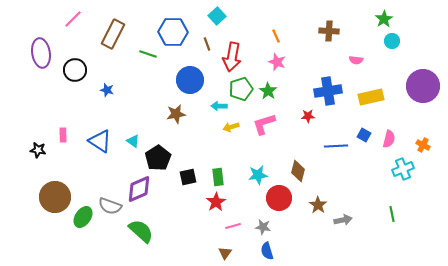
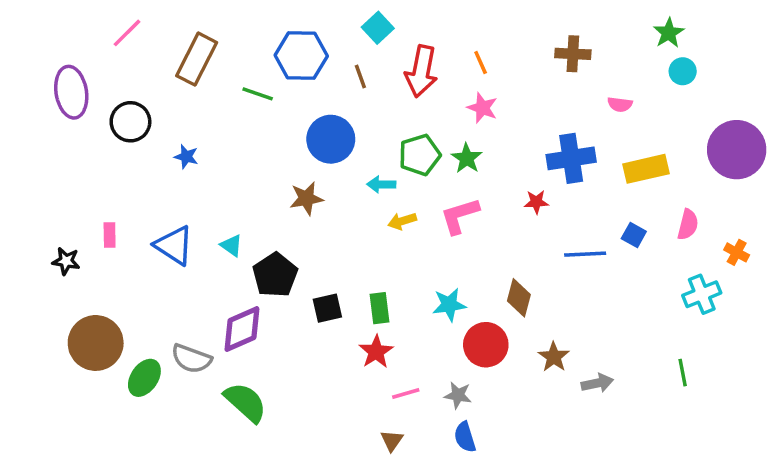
red arrow: (232, 57) -> (421, 71), moved
pink semicircle: (389, 139) -> (688, 225), moved

